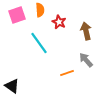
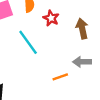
gray arrow: (86, 60) -> (82, 62), turned -49

